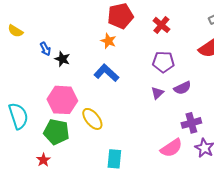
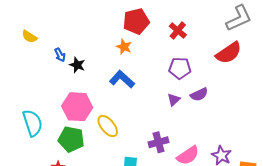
purple cross: (191, 123) -> (159, 142), moved

